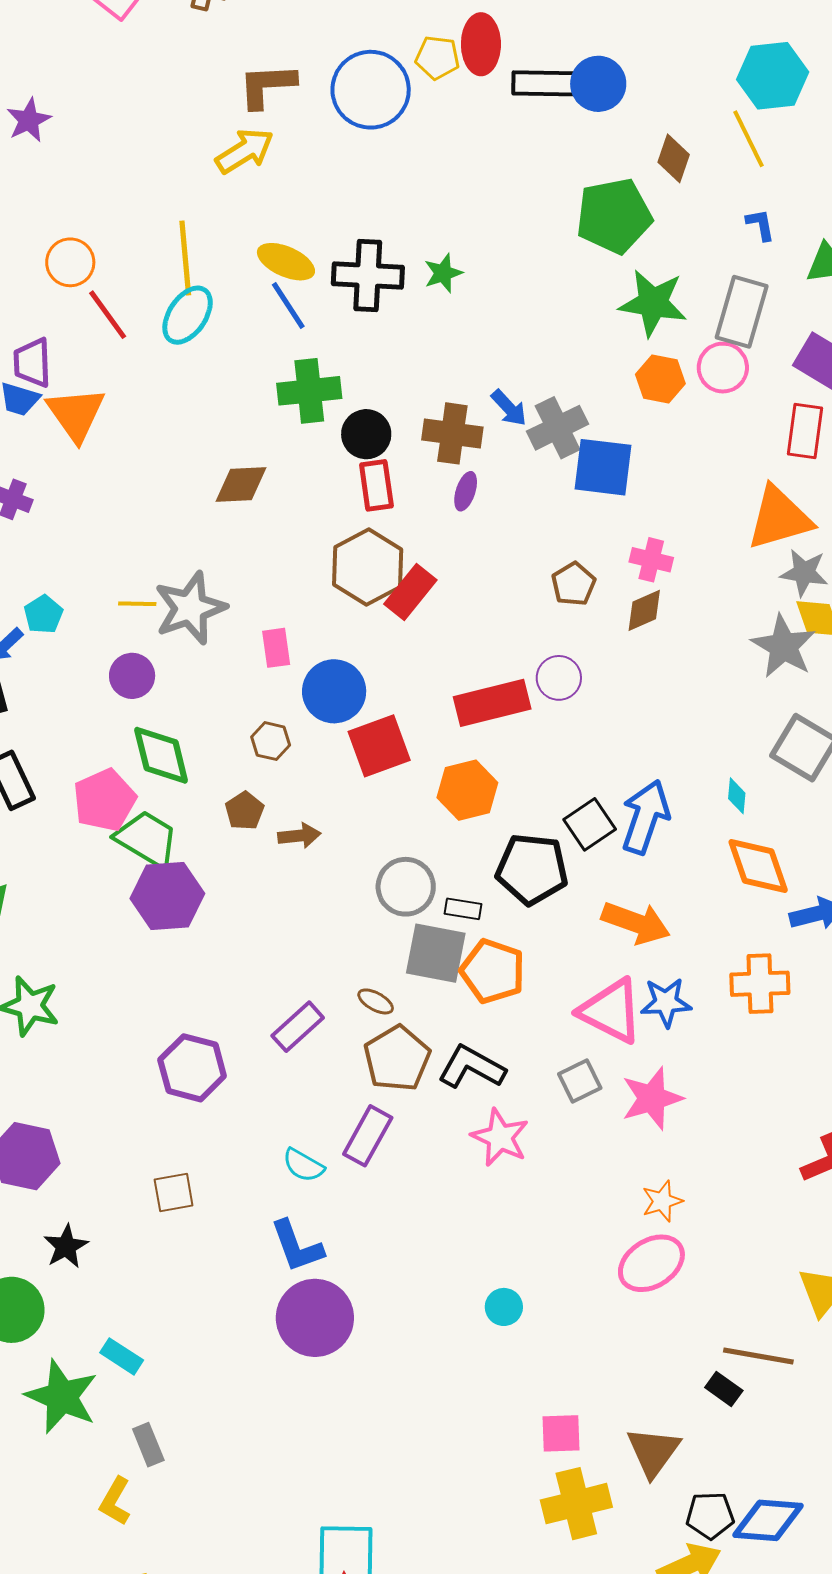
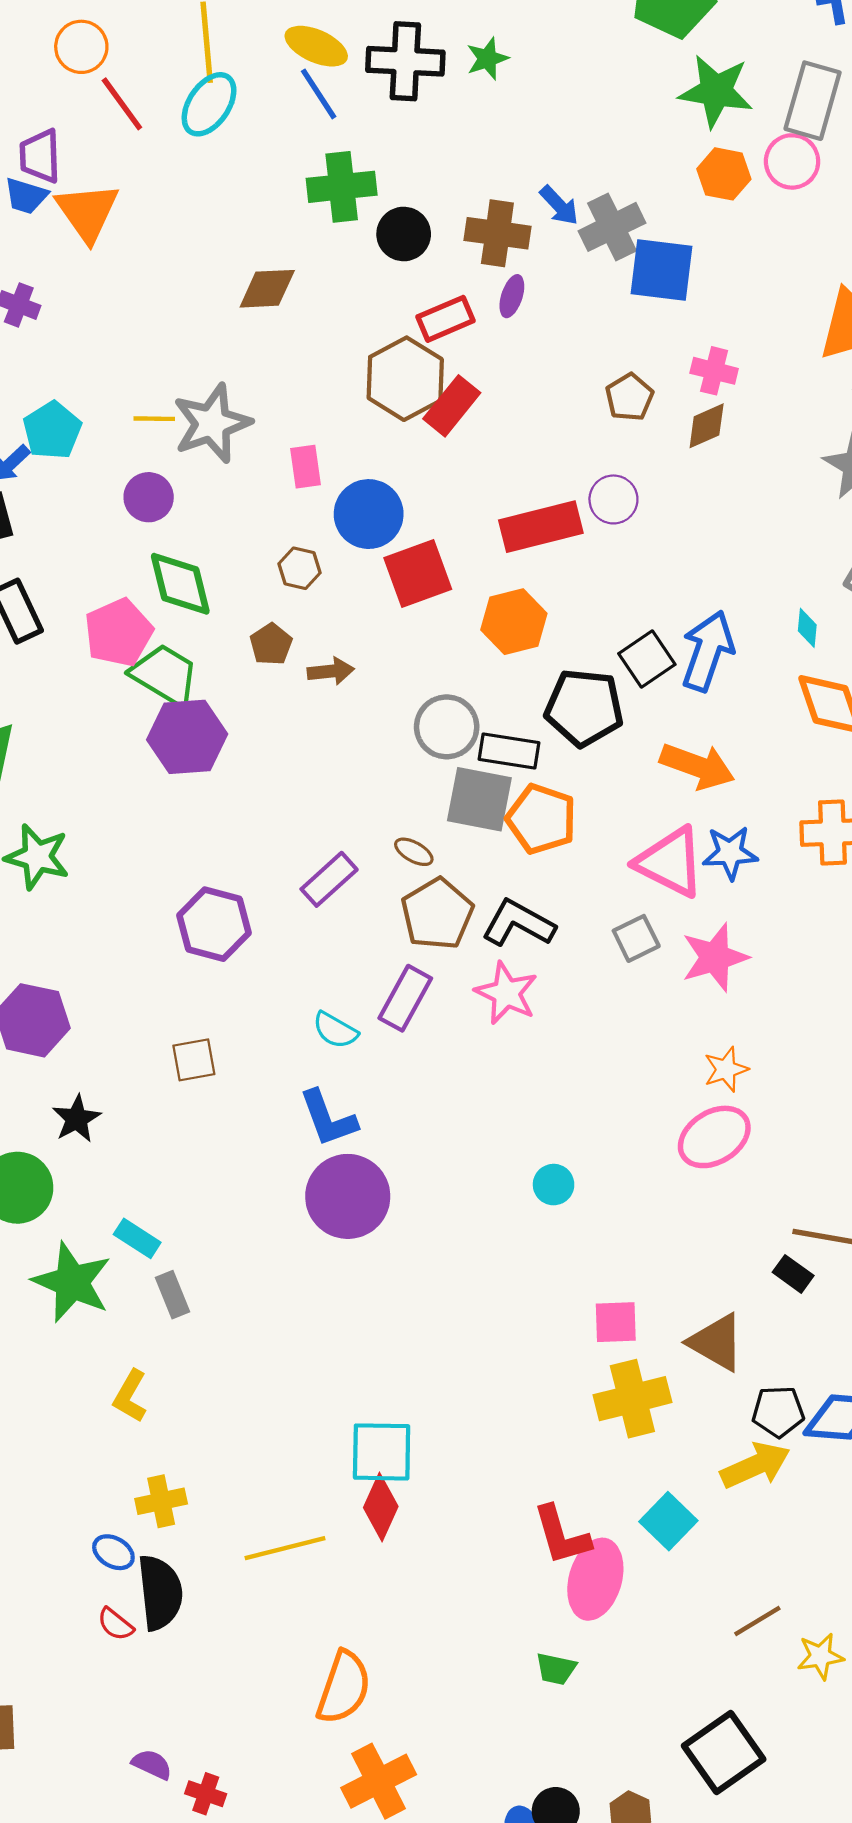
red rectangle: (376, 485) -> (445, 319), moved, turned 75
cyan pentagon: (43, 614) -> (52, 430), size x1.4
black rectangle: (463, 909) -> (509, 751), size x1.5
pink star: (500, 1137) -> (506, 993), moved
gray rectangle: (148, 1445) -> (173, 1295), moved
brown triangle: (653, 1452) -> (716, 1342), turned -36

